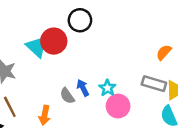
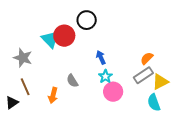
orange semicircle: (164, 52) -> (147, 58), moved
gray rectangle: (154, 84) -> (143, 75), turned -54
blue arrow: (83, 88) -> (101, 57), moved

